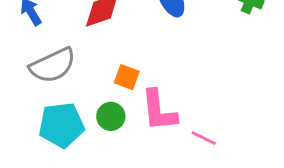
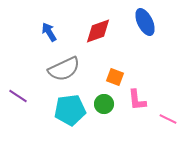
pink L-shape: (159, 111) -> (137, 100), size x0.7

